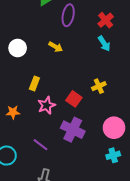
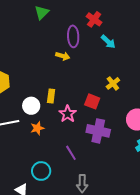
purple ellipse: (68, 15) -> (73, 36), moved
red cross: (106, 20) -> (94, 19), moved
white circle: (18, 48) -> (31, 106), moved
purple line: (40, 145) -> (71, 153), turned 35

